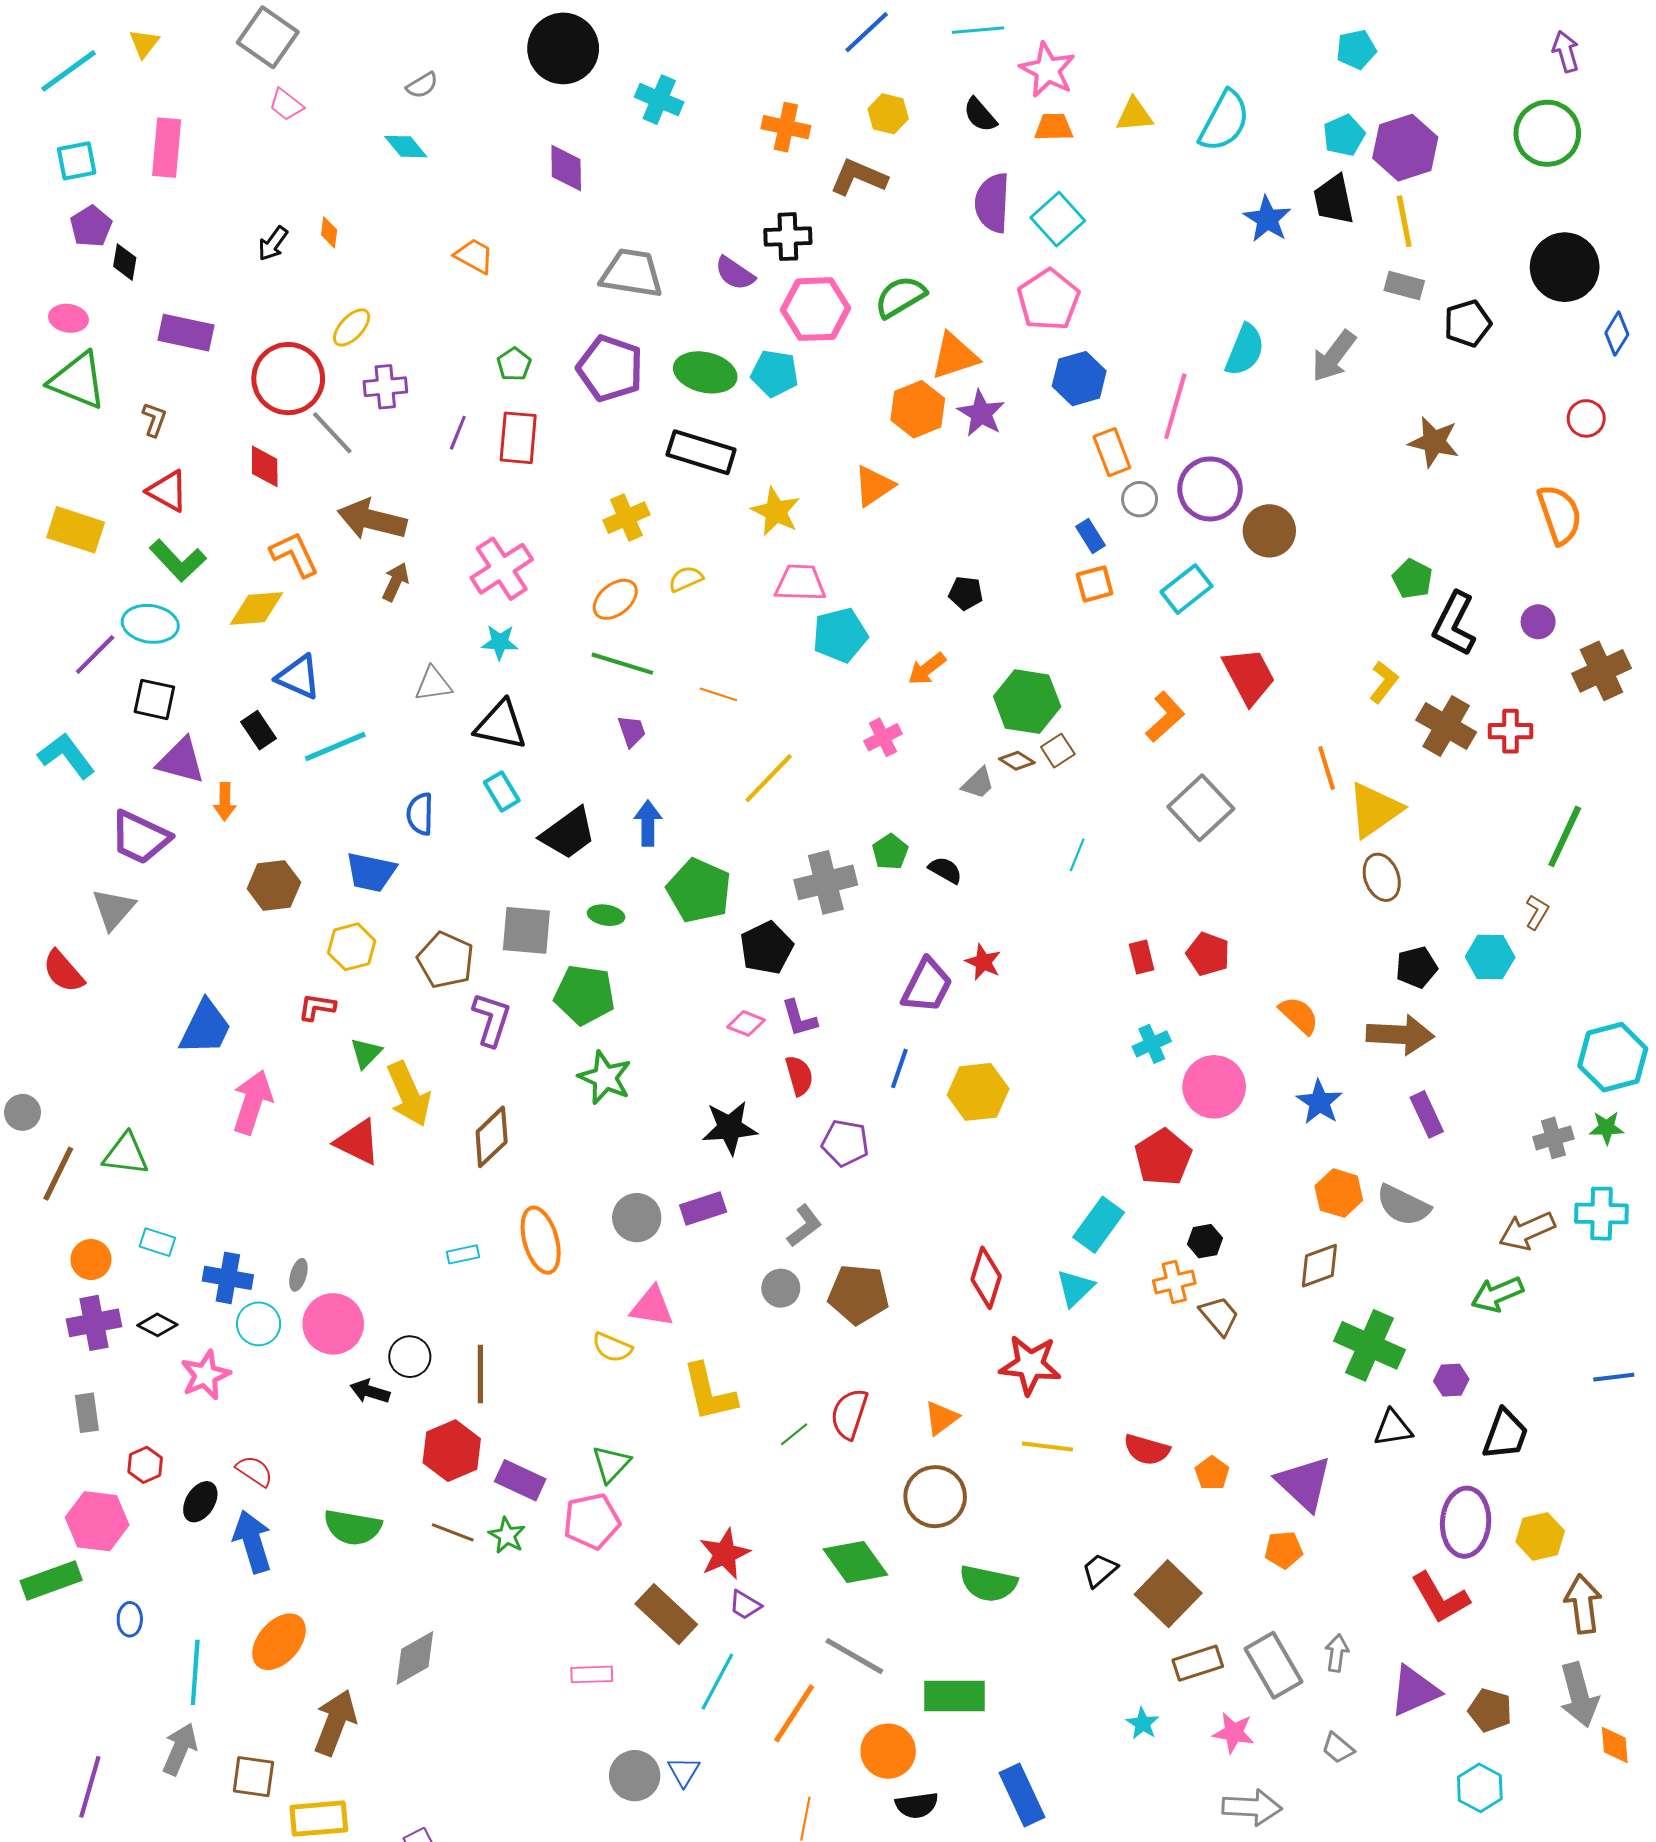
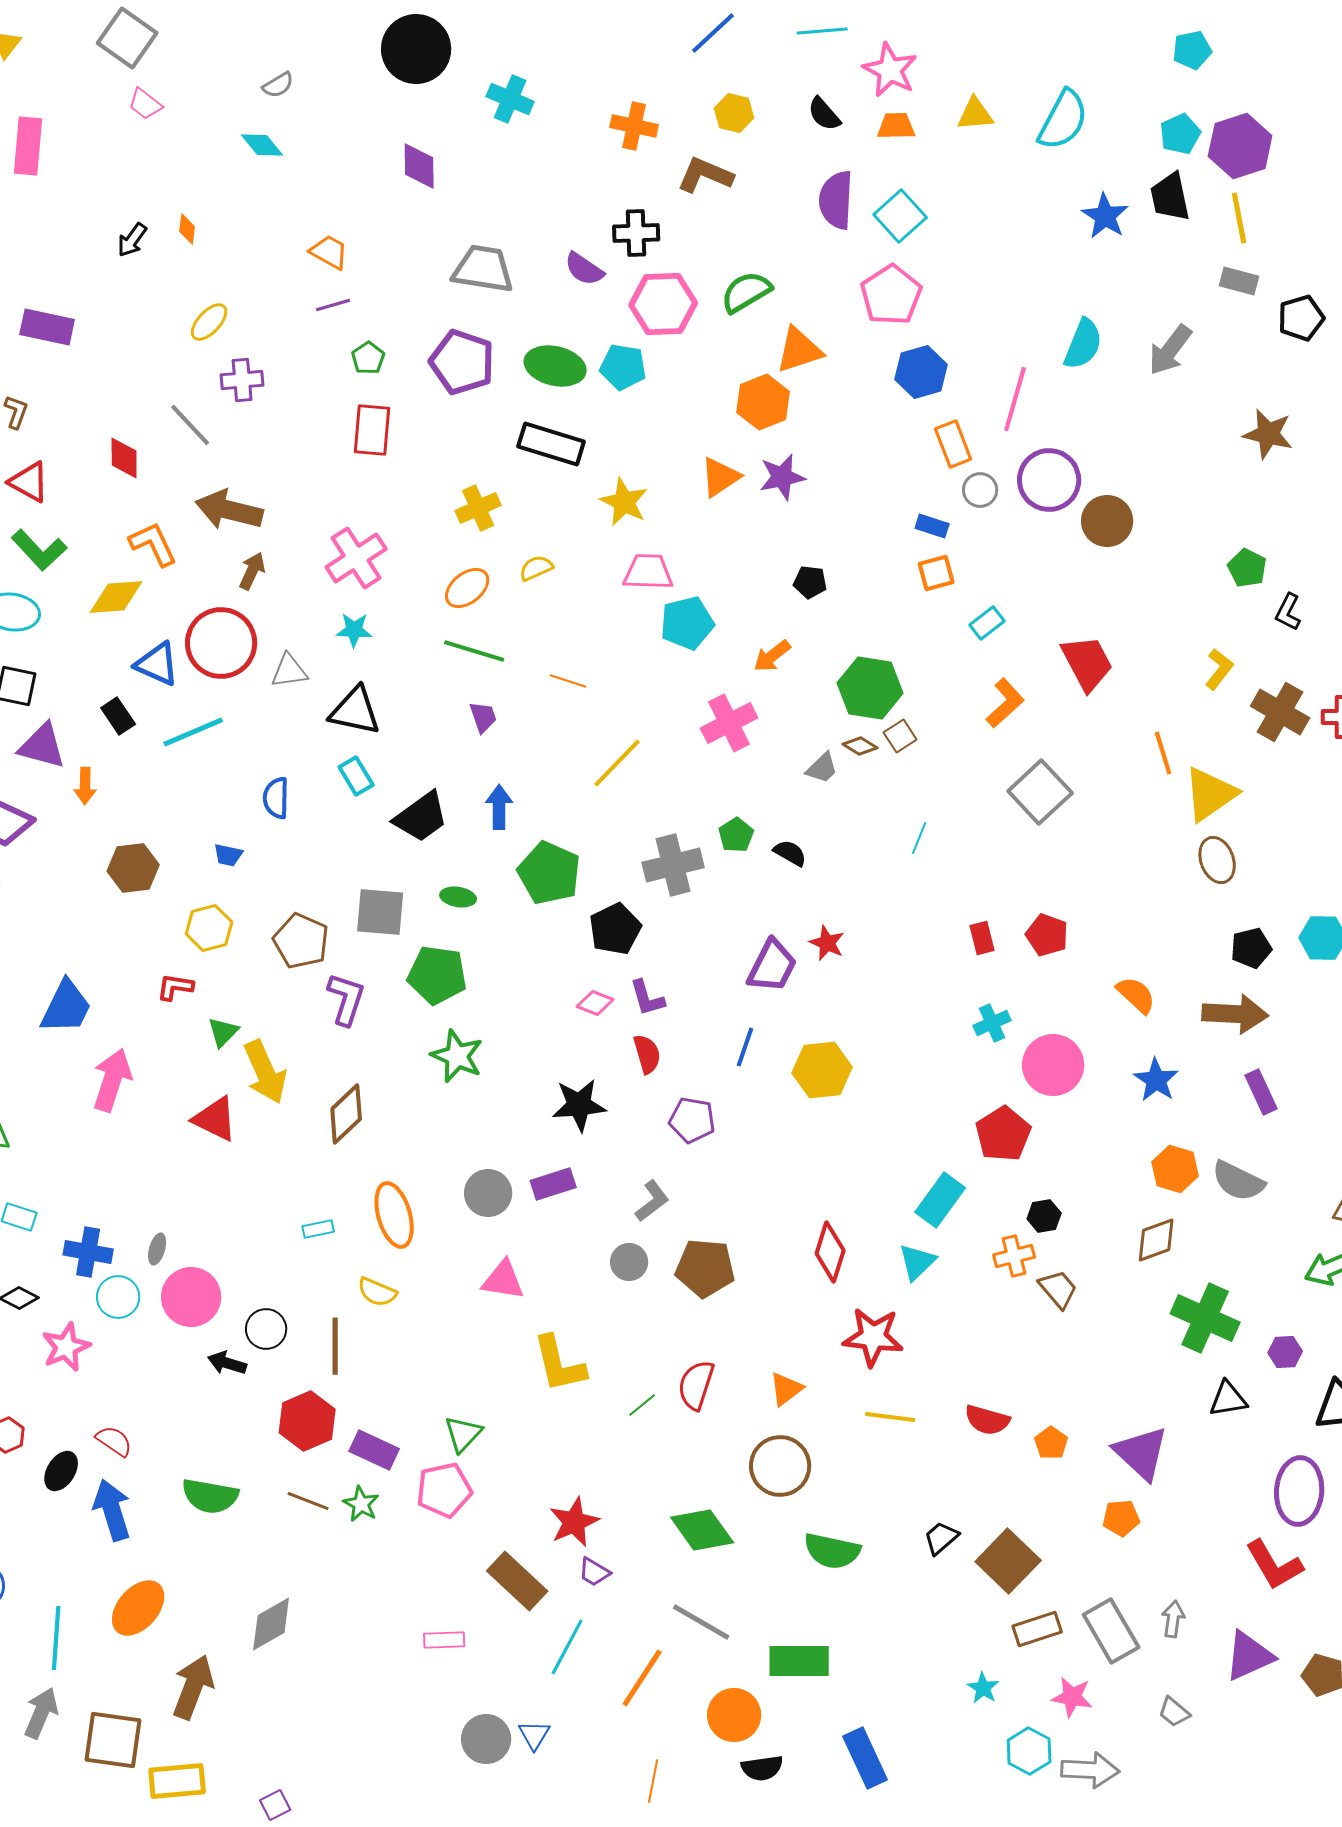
red circle: (288, 379) -> (221, 643), moved
purple star: (981, 413) -> (782, 477), moved, turned 30
purple line: (458, 433) -> (333, 305), moved, turned 52
blue rectangle: (1090, 536) -> (932, 526), turned -40
cyan rectangle: (1187, 589) -> (987, 623), moved, size x0.7
black L-shape: (1454, 624) -> (1288, 612), size x0.6
pink cross: (883, 737) -> (729, 723), size x1.5
blue trapezoid: (371, 872) -> (228, 855), size x0.6
yellow semicircle: (612, 1347) -> (377, 1292), moved
brown square: (253, 1777) -> (113, 1740), size x1.4
cyan hexagon: (1480, 1788) -> (1029, 1751), moved

